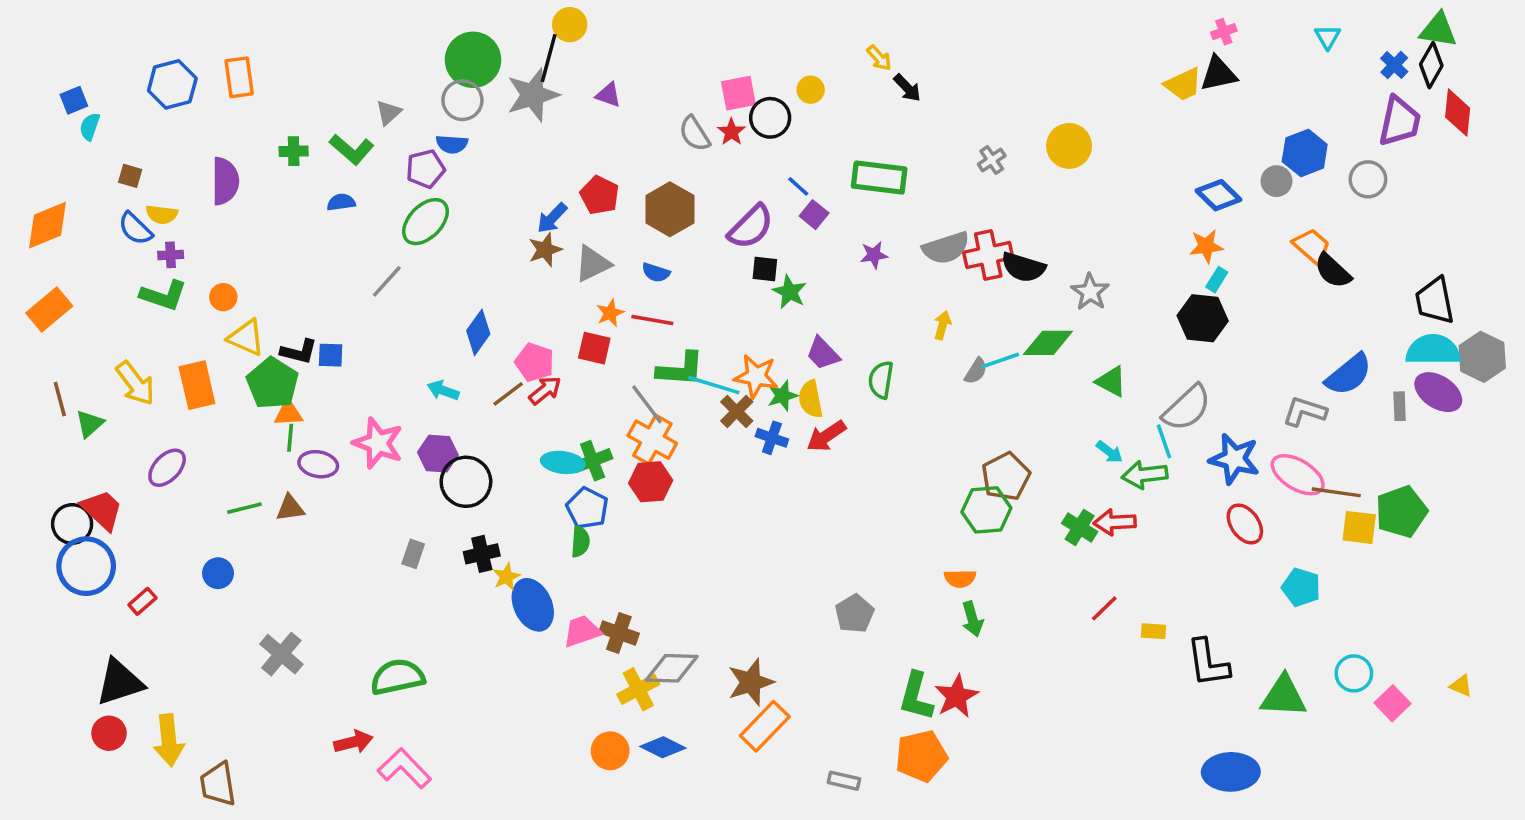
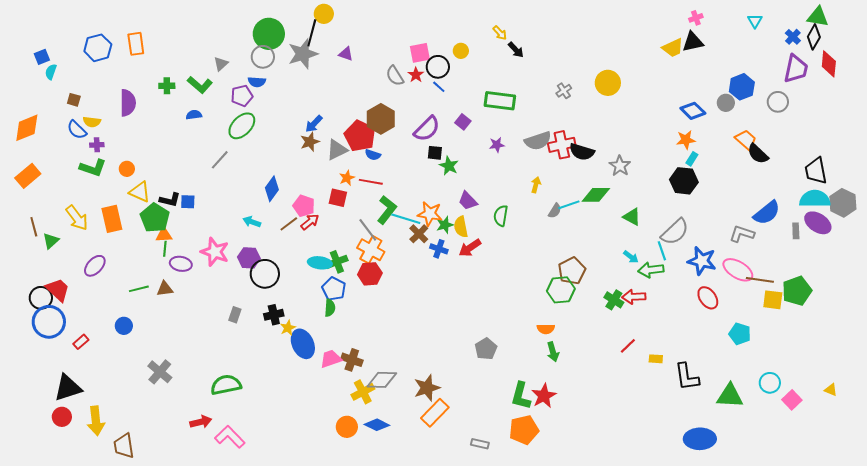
blue line: (798, 186) -> (439, 87), moved
red pentagon: (600, 195) -> (360, 136), moved, size x1.4
green L-shape: (680, 369) -> (387, 210), turned -56

